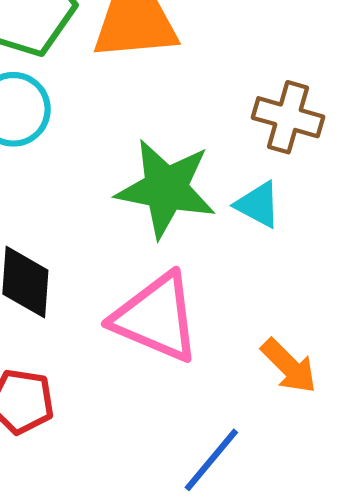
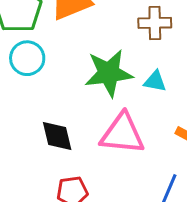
cyan triangle: (258, 205) -> (155, 81), moved

